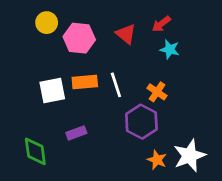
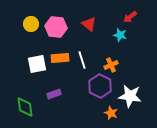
yellow circle: (47, 23) -> (31, 24), moved
red arrow: (161, 24) -> (130, 17), moved
orange cross: (157, 92) -> (111, 65), turned 32
white star: (190, 156) -> (130, 96), moved, turned 30

